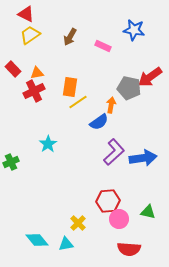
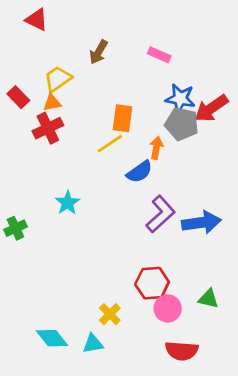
blue star: (134, 30) -> (180, 99), moved
yellow trapezoid: (30, 35) -> (58, 79), moved
pink rectangle: (103, 46) -> (159, 55), moved
orange rectangle: (70, 87) -> (123, 118), moved

